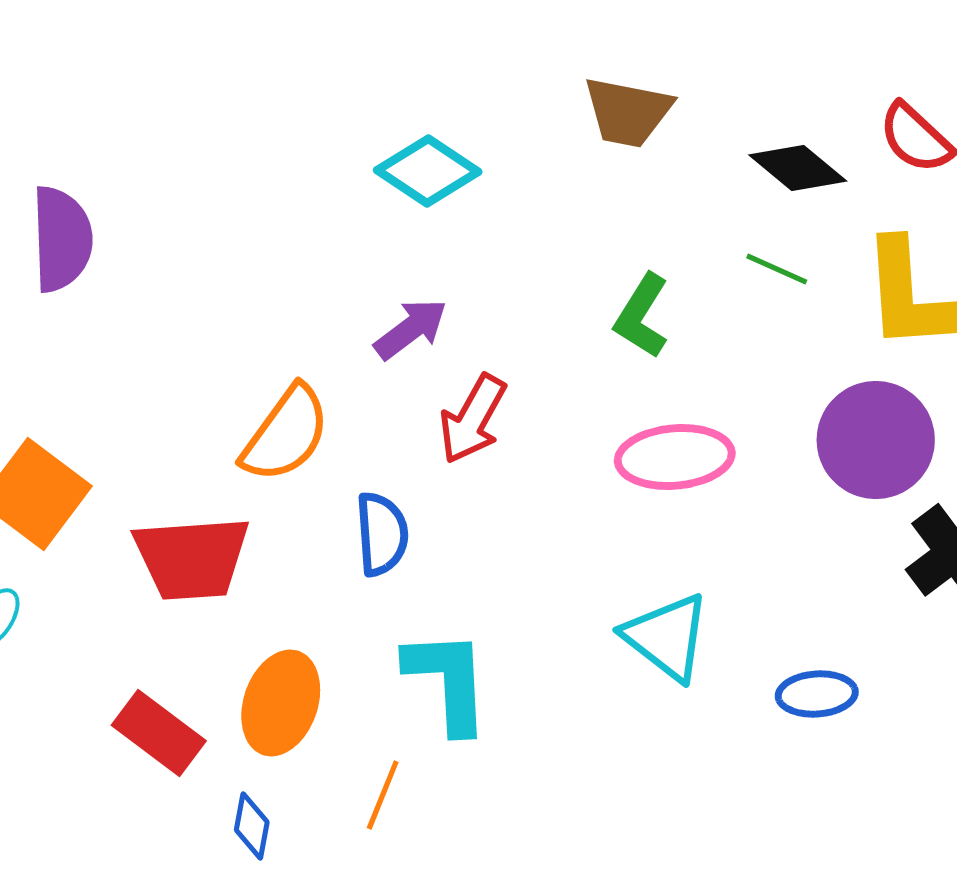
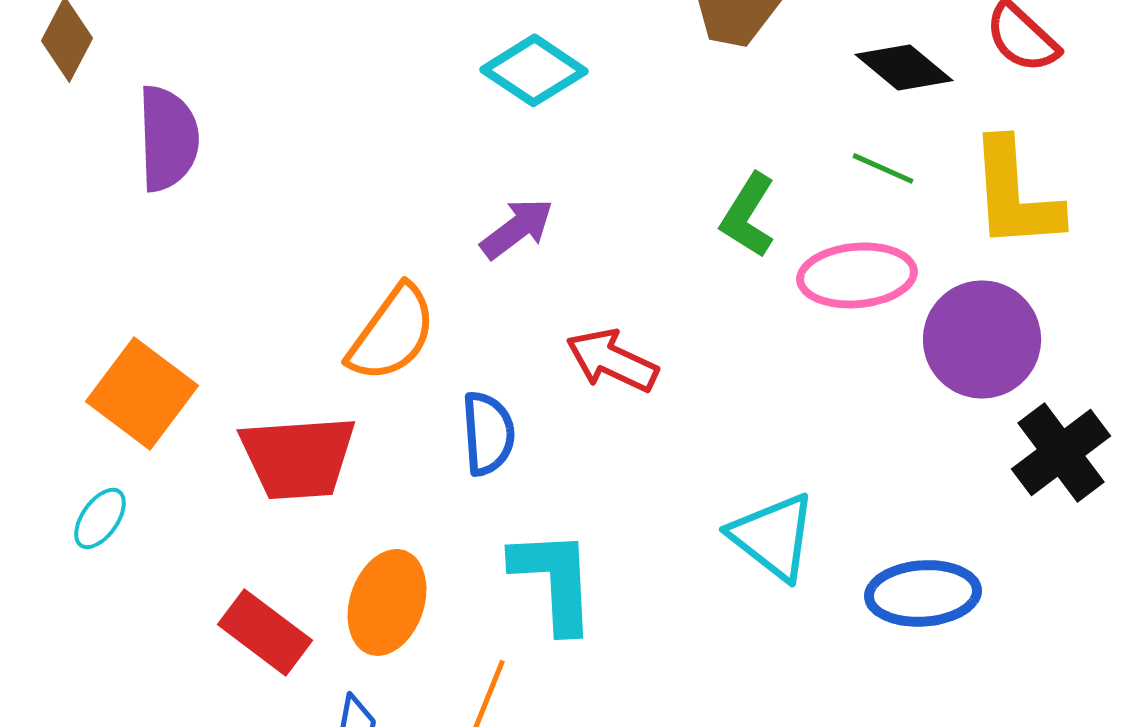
red arrow: (473, 419) -> (612, 360), moved, turned 86
pink ellipse: (675, 457) -> (857, 275), moved
blue ellipse: (817, 694) -> (923, 593), size x1.4

